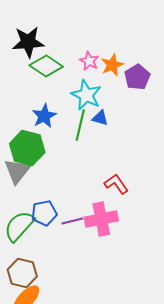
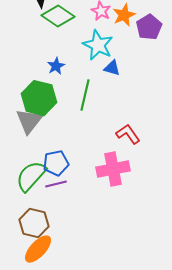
blue star: (44, 116) -> (56, 66), size x0.7
green line: (80, 125) -> (85, 95), moved
purple line: (72, 221) -> (56, 184), moved

